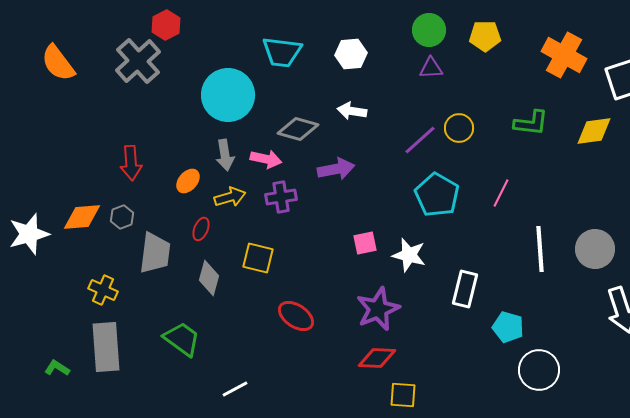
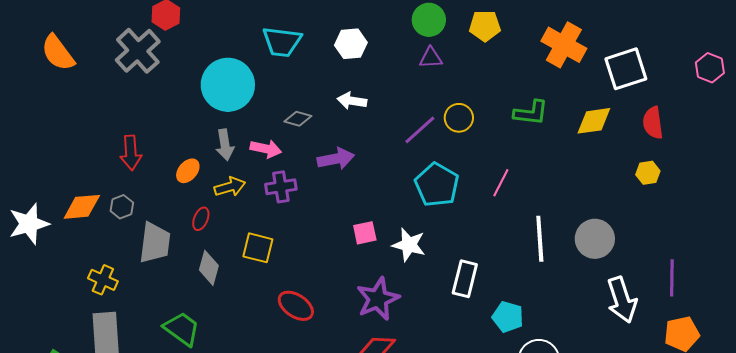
gray diamond: (298, 129) -> (298, 119), size x0.7

